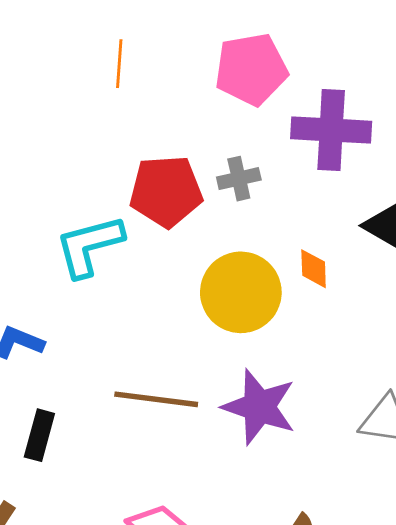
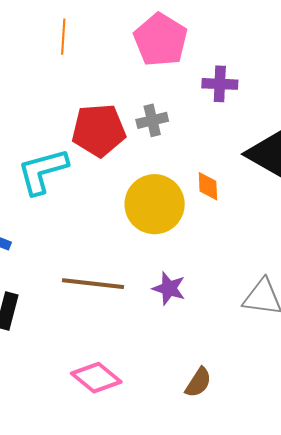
pink pentagon: (251, 69) -> (160, 40), turned -30
purple cross: (331, 130) -> (220, 84), size x0.6
purple star: (259, 407) -> (169, 288), size x0.6

